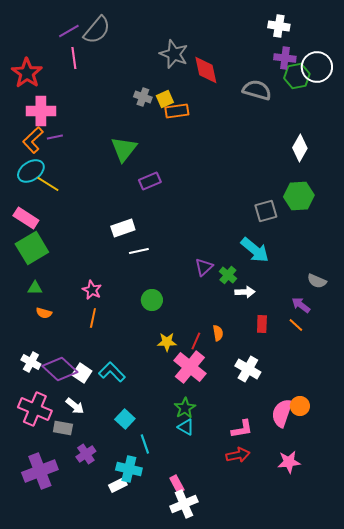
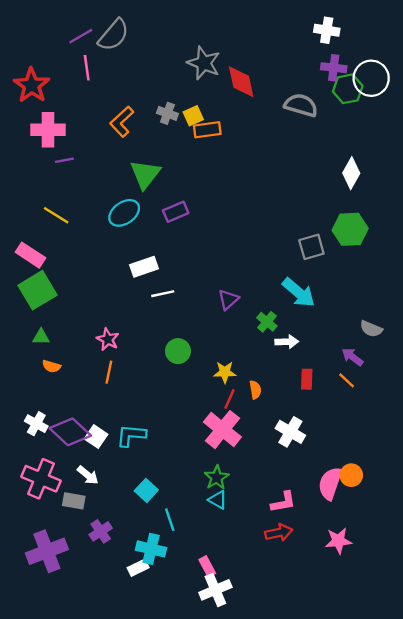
orange L-shape: (33, 140) -> (122, 122), moved
cyan ellipse: (31, 171) -> (124, 213), moved
purple triangle: (204, 267) -> (228, 300), moved
yellow star: (167, 342) -> (225, 372), moved
cyan L-shape: (112, 372) -> (131, 435), turned -40

